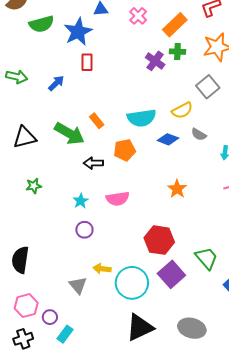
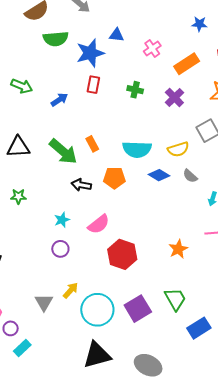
green cross: (177, 52) -> (135, 90), moved
purple cross: (155, 61) -> (174, 97), moved
orange star: (177, 189) -> (178, 249), moved
pink semicircle: (118, 199) -> (99, 224), turned -40
red hexagon: (159, 240) -> (122, 254), moved
yellow arrow: (102, 269) -> (71, 290), turned 114

